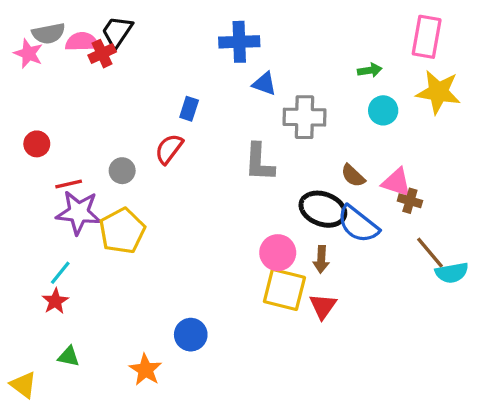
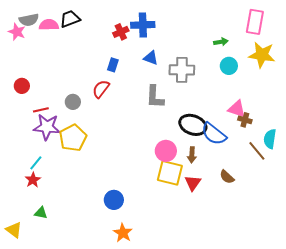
black trapezoid: (117, 32) -> (70, 19), turned 35
red cross: (102, 54) -> (121, 32), moved
blue triangle: (264, 84) -> (151, 58), moved
brown semicircle: (353, 176) -> (227, 177), moved
cyan semicircle: (452, 273) -> (270, 139), moved, turned 108
orange star: (146, 370) -> (123, 233), moved

